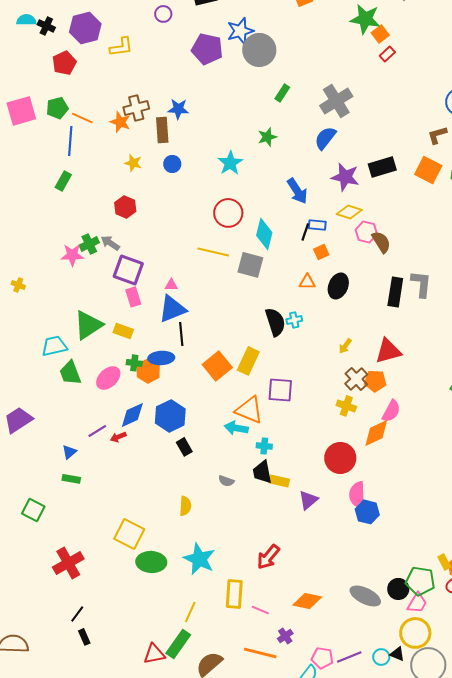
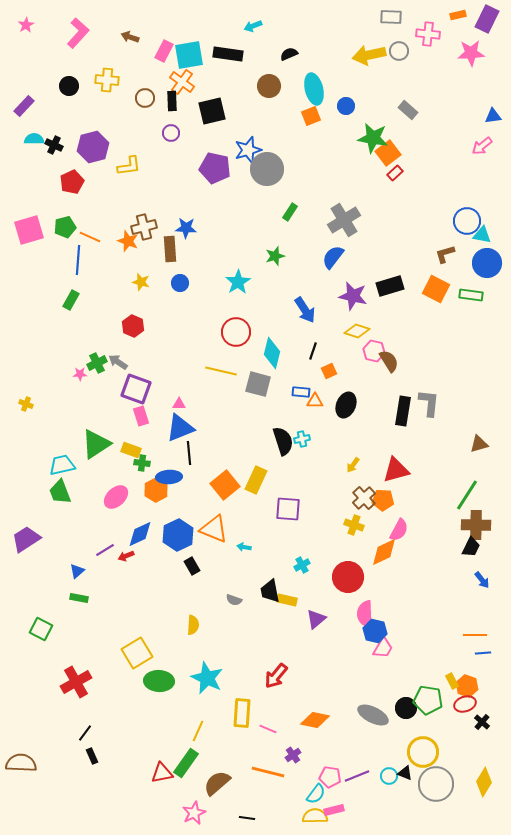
orange square: (380, 34) -> (388, 153), size x1.4
blue rectangle: (317, 225) -> (301, 392), moved
pink star: (72, 255) -> (80, 374), size x0.6
green cross: (134, 363) -> (142, 463), moved
green trapezoid: (70, 373) -> (60, 492), moved
orange triangle: (249, 410) -> (214, 529), moved
cyan arrow: (236, 428) -> (244, 547), size x0.6
cyan cross: (264, 446) -> (302, 565), moved, turned -35
yellow square: (129, 534) -> (137, 653), turned 32
pink trapezoid: (417, 603) -> (383, 648), moved

